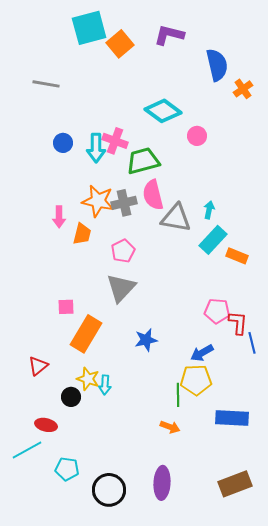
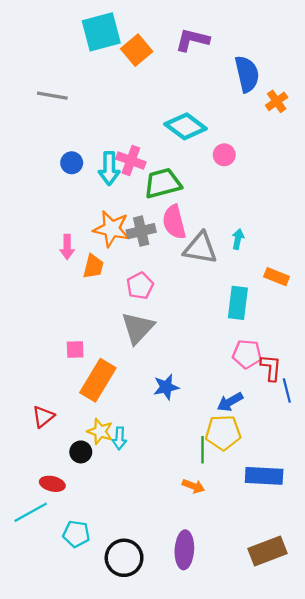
cyan rectangle: (213, 240) -> (238, 303), moved, turned -36
orange rectangle: (237, 256) -> (277, 277), moved

